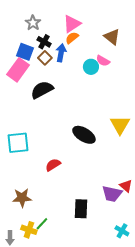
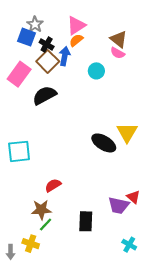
blue square: (25, 52) -> (26, 37), moved
brown square: (45, 58) -> (48, 61), size x1.5
pink semicircle: (103, 61) -> (118, 53), moved
black ellipse: (84, 135) -> (104, 143), moved
red semicircle: (53, 165) -> (53, 185), moved
brown star: (22, 198) -> (41, 210), moved
green line: (42, 224) -> (46, 224), moved

